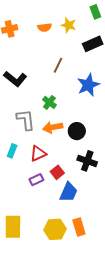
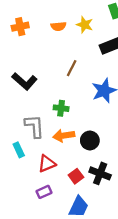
green cross: (49, 102) -> (61, 108), turned -32
cyan rectangle: (12, 151) -> (19, 150), moved, turned -48
red square: (57, 172) -> (76, 176), moved

